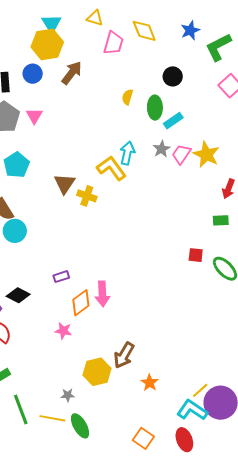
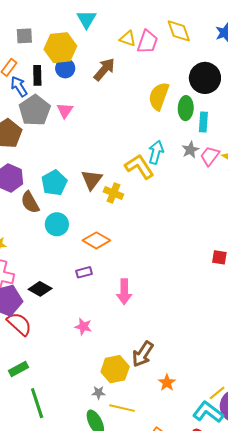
yellow triangle: (95, 18) -> (128, 39), moved
yellow hexagon: (47, 44) -> (60, 48), moved
black circle: (173, 76) -> (205, 78), size x1.6
yellow semicircle: (127, 97) -> (159, 96), size x1.8
cyan rectangle: (173, 121) -> (203, 122), turned -54
cyan pentagon: (16, 165) -> (54, 183), moved
cyan circle: (15, 231) -> (57, 224), moved
orange diamond: (81, 303) -> (96, 240), moved, turned 64
gray star: (68, 395) -> (99, 393), moved
yellow line: (52, 418) -> (122, 408), moved

